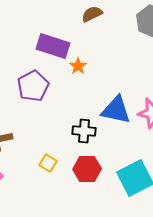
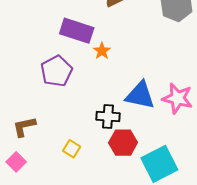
red hexagon: (87, 169) -> (123, 143), moved

